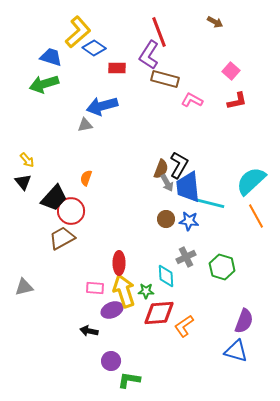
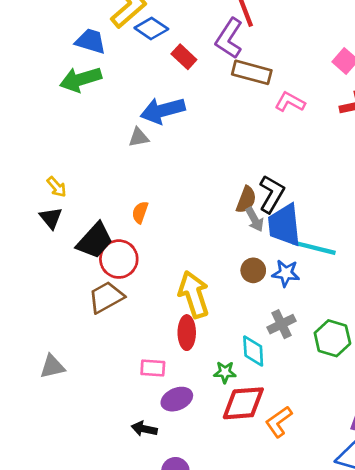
red rectangle: (117, 68) -> (184, 57), turned 42
yellow arrow: (124, 291) -> (194, 294), moved

